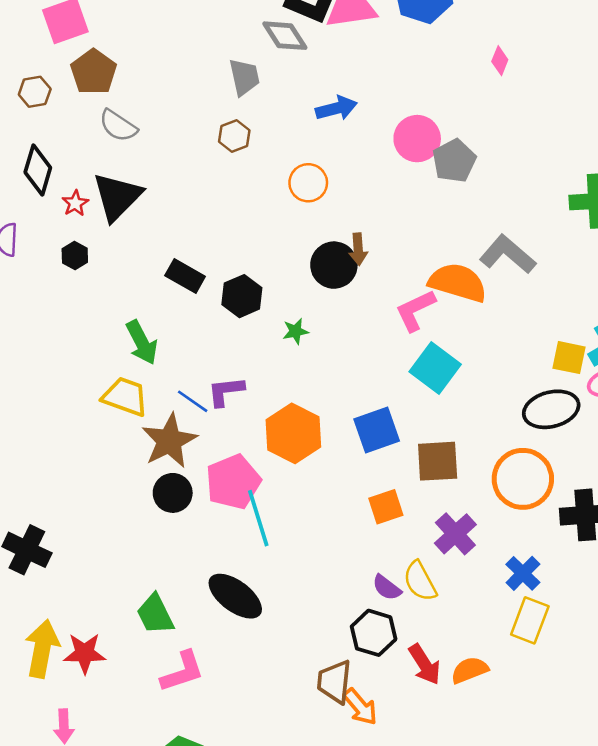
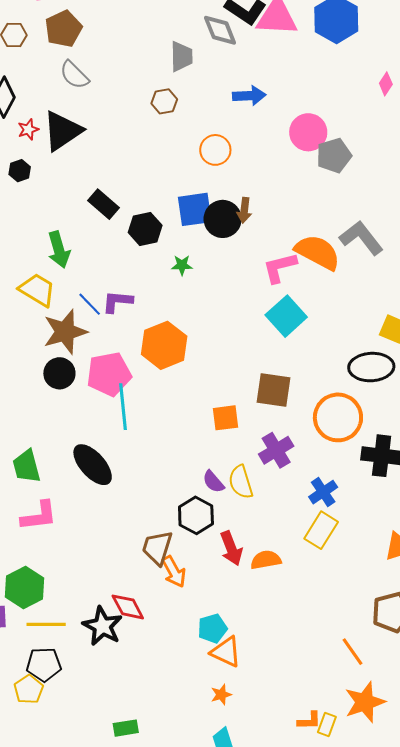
blue square: (377, 430) -> (195, 209), moved

